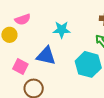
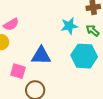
cyan star: (62, 30) -> (69, 26), moved

